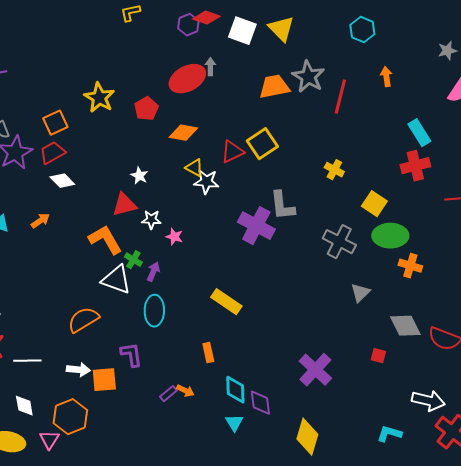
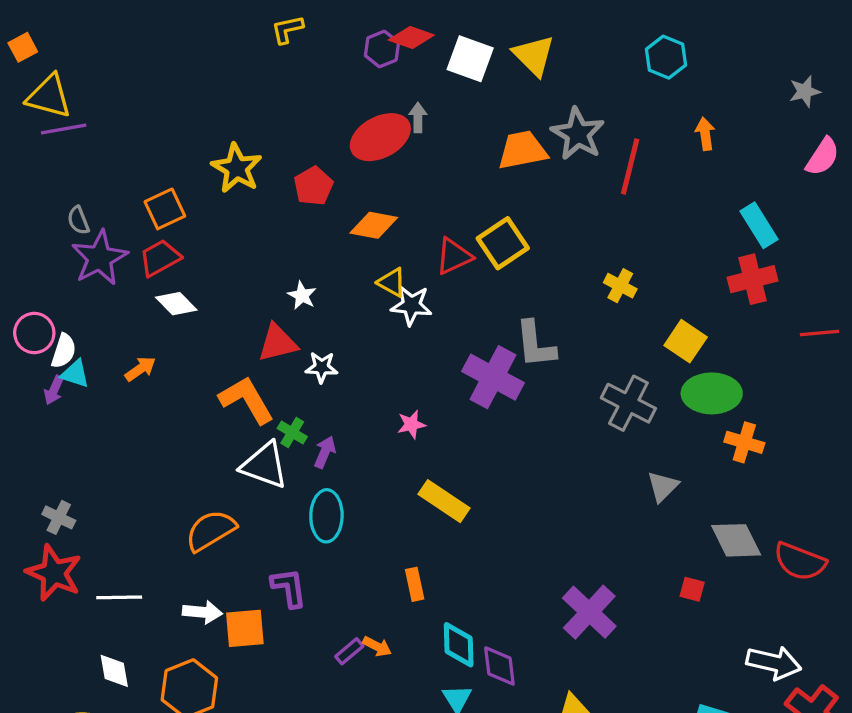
pink star: (174, 237) -> (411, 424), moved, turned -30

